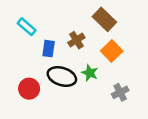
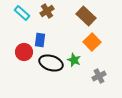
cyan rectangle: (27, 27) -> (22, 13), moved
brown cross: (76, 40) -> (47, 11), moved
red circle: (29, 89) -> (24, 52), moved

